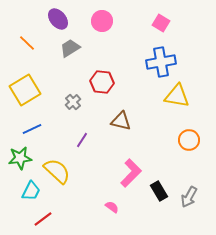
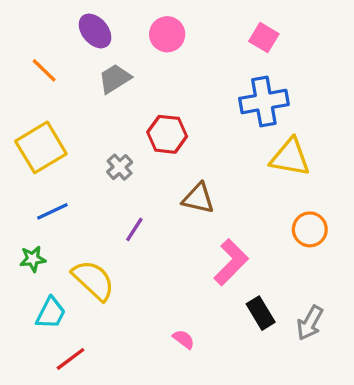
green star: (20, 158) -> (33, 259), size x0.7
pink L-shape: (131, 173) -> (231, 262), moved

